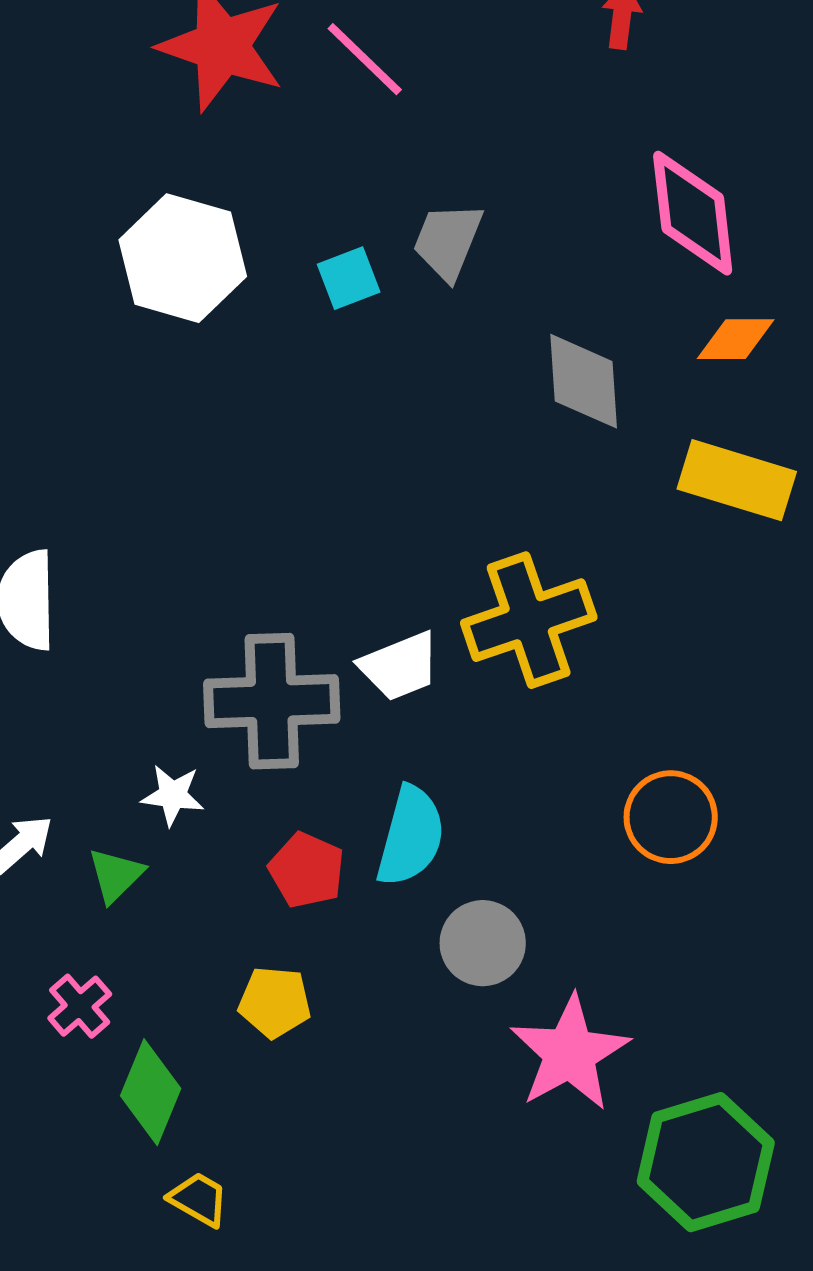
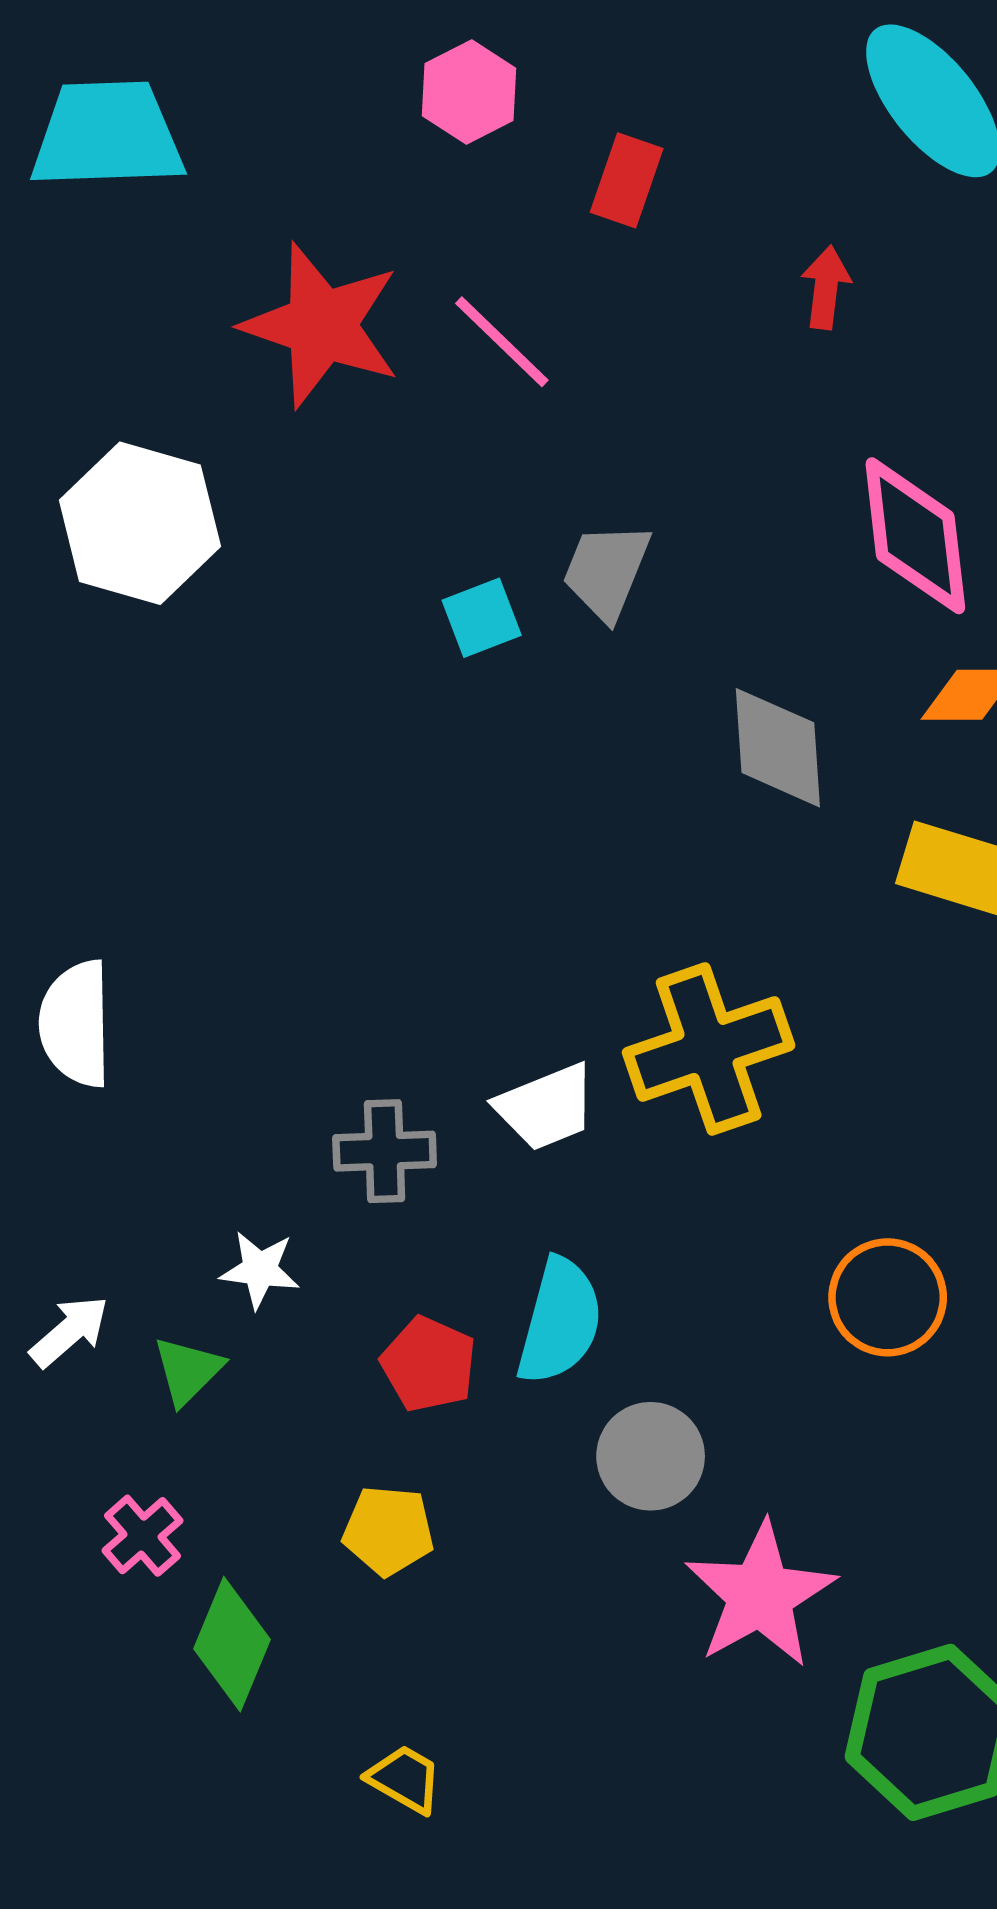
white hexagon: (183, 258) -> (140, 523), moved
gray cross: (272, 701) -> (385, 1151), size x0.6
yellow trapezoid: (199, 1199) -> (405, 1779), moved

